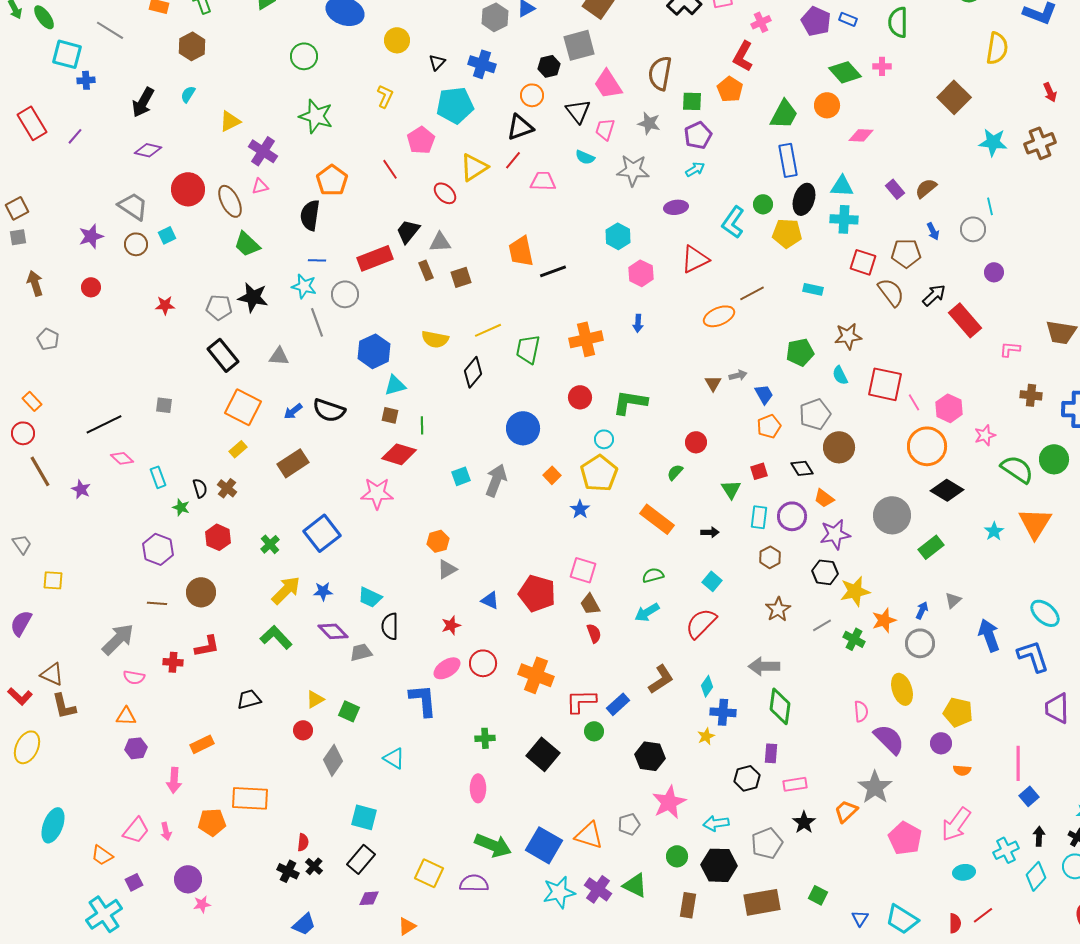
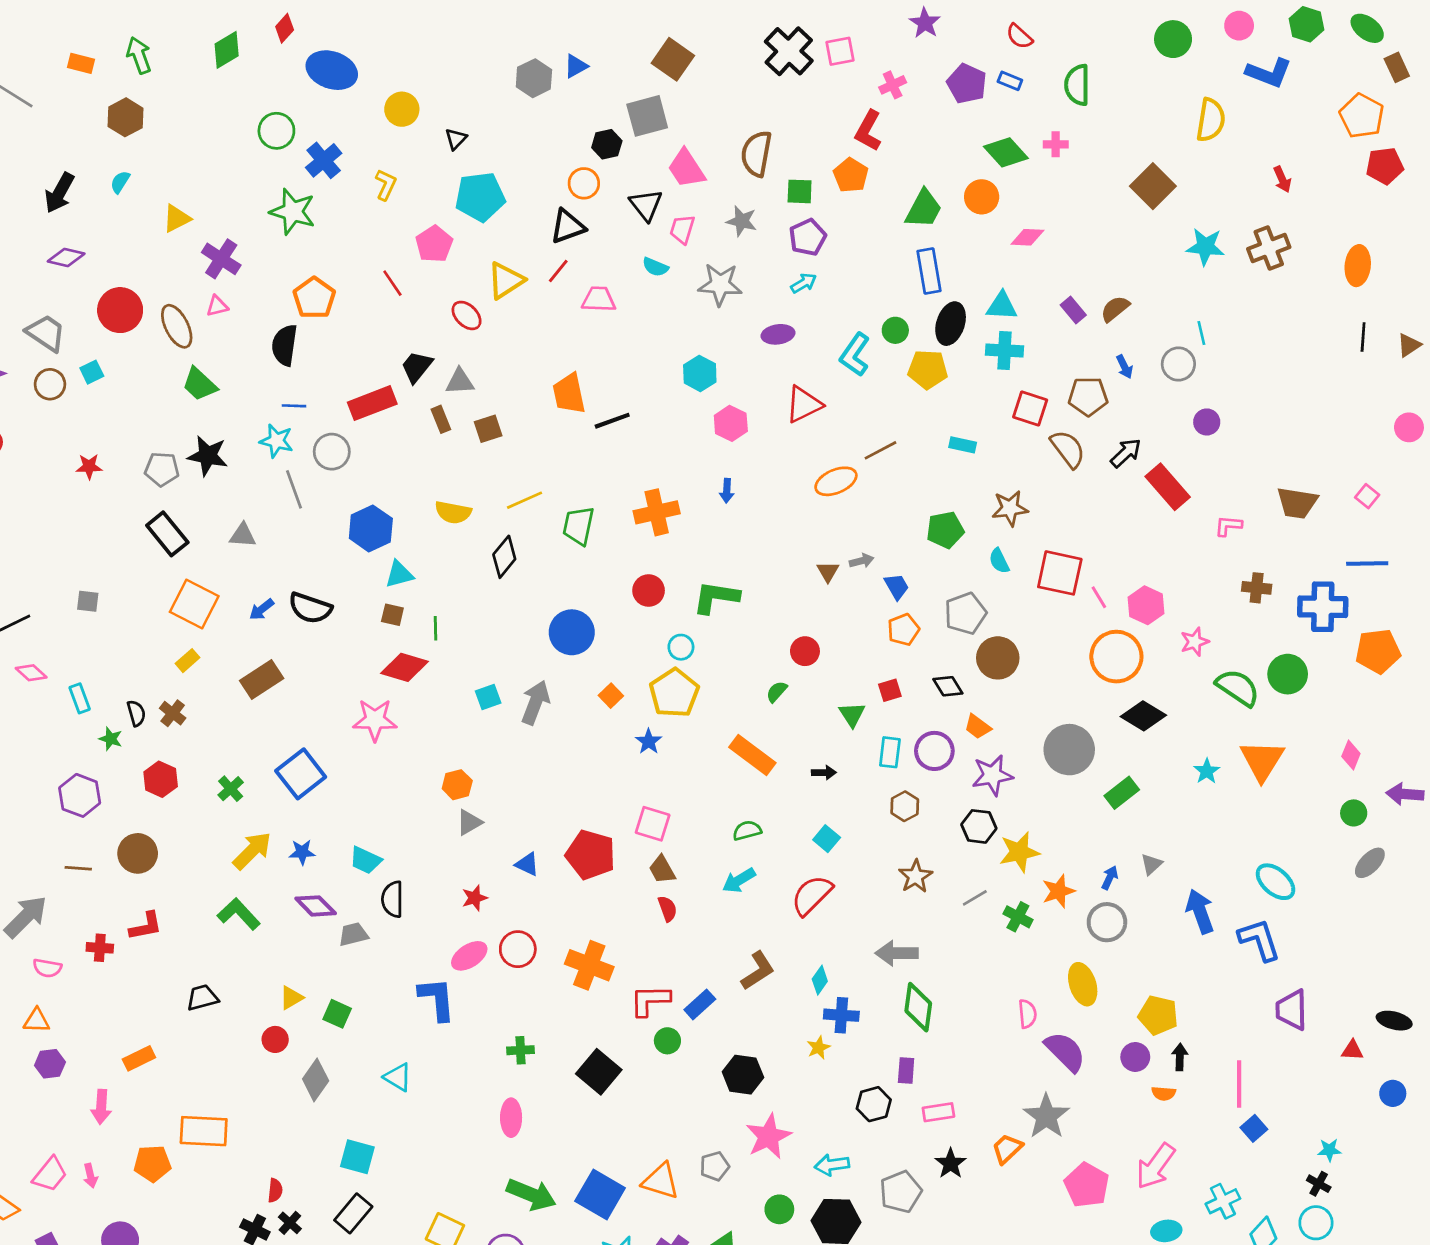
blue cross: (482, 64) -> (324, 160), moved, turned 32
black arrow: (1039, 836) -> (1180, 1057), moved

